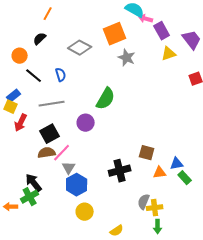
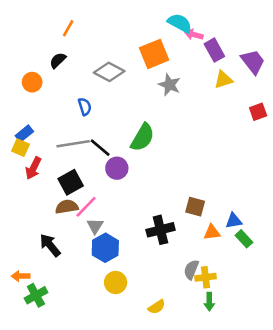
black line: (34, 76) -> (100, 148), moved
green cross: (30, 197) -> (36, 295), moved

